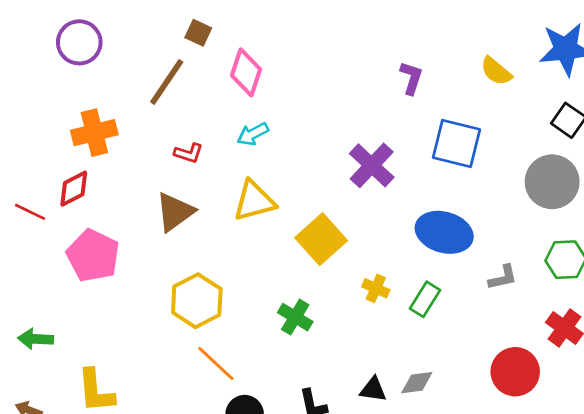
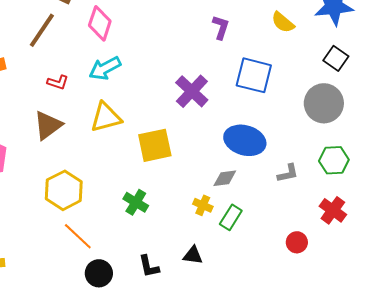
cyan arrow: (253, 134) -> (105, 68), size x1.4
yellow square: (321, 239) -> (155, 145), turned 30
yellow cross: (376, 288) -> (203, 205), moved
green rectangle: (425, 299) -> (231, 217), moved
red circle: (515, 372) -> (297, 242), size x0.6
gray diamond: (417, 383) -> (225, 178), moved

